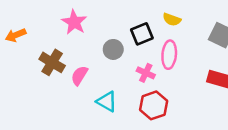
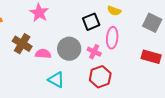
gray circle: (113, 49) -> (69, 49), moved, size x1.5
pink semicircle: (79, 75) -> (43, 54), turned 63
cyan triangle: (107, 102) -> (56, 80), moved

